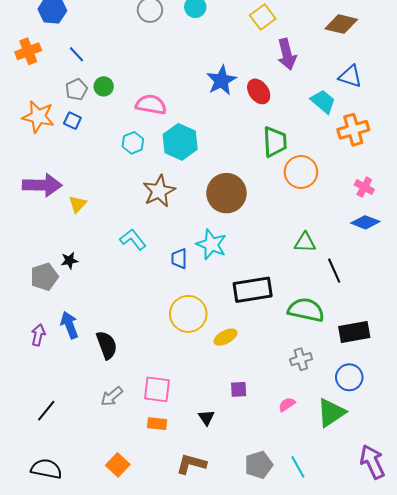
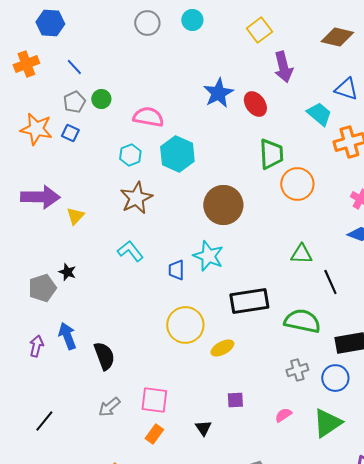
brown star: (159, 191) -> (136, 198), moved
black star: (69, 261) -> (67, 272), turned 30
blue circle: (349, 377) -> (335, 378), moved
orange rectangle: (157, 424) -> (154, 434), turned -60

